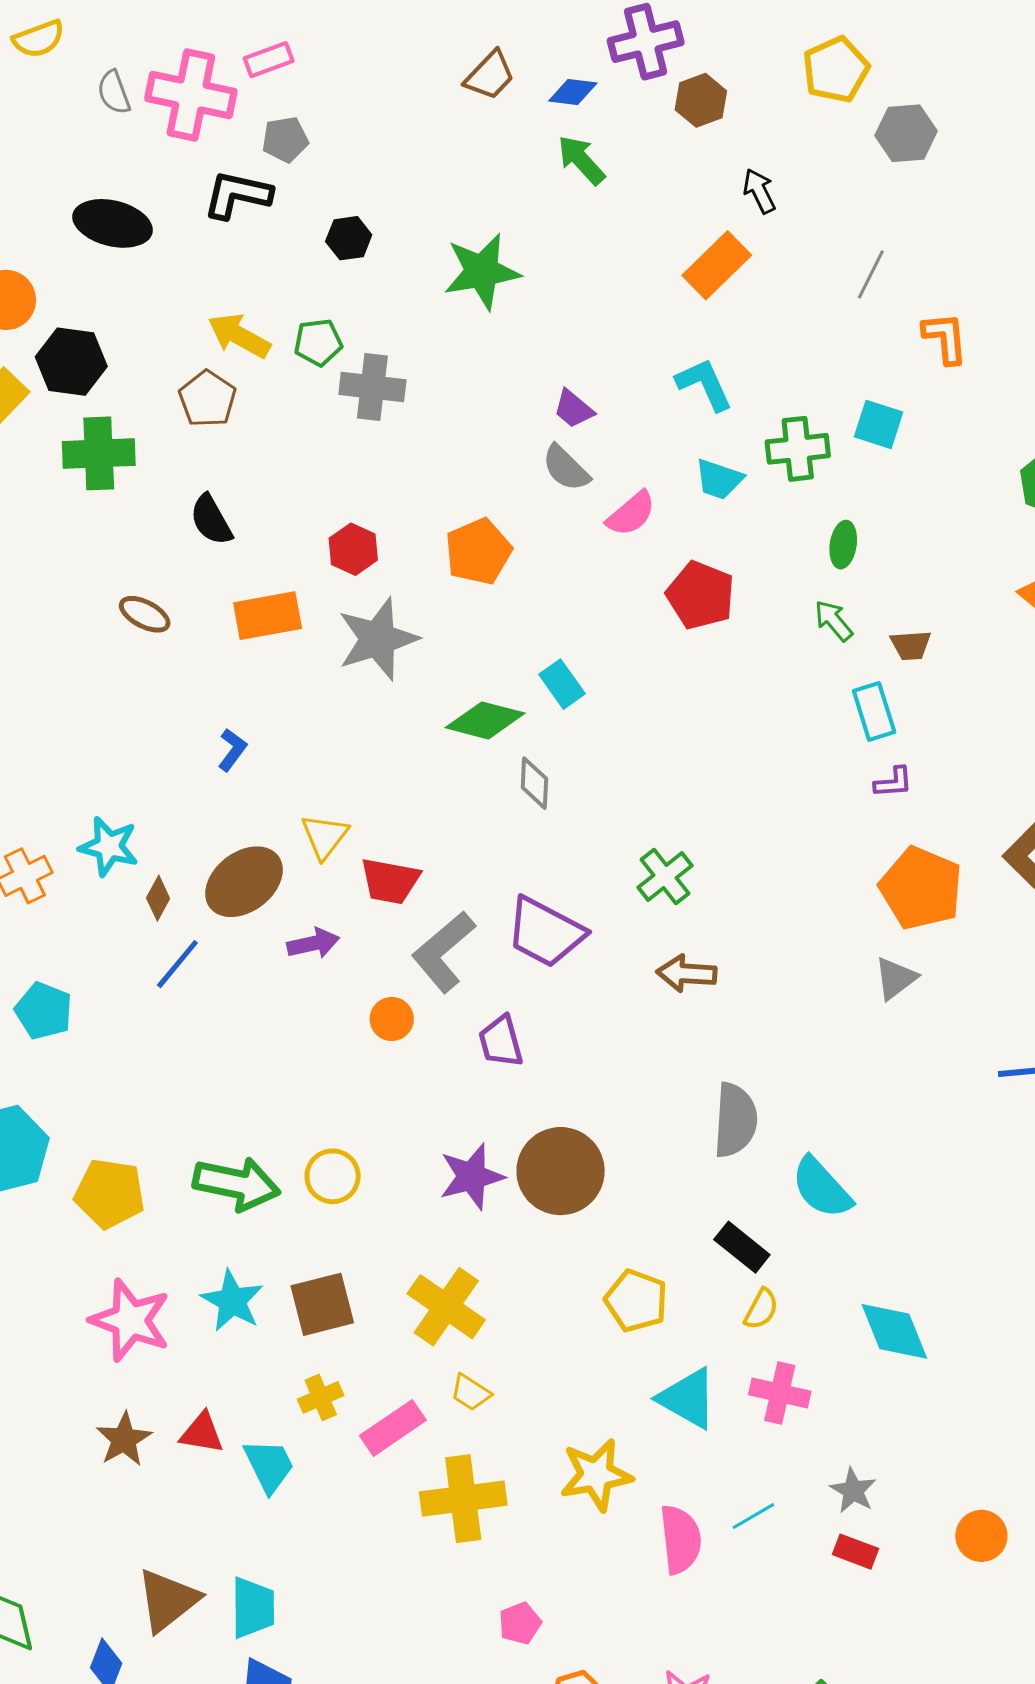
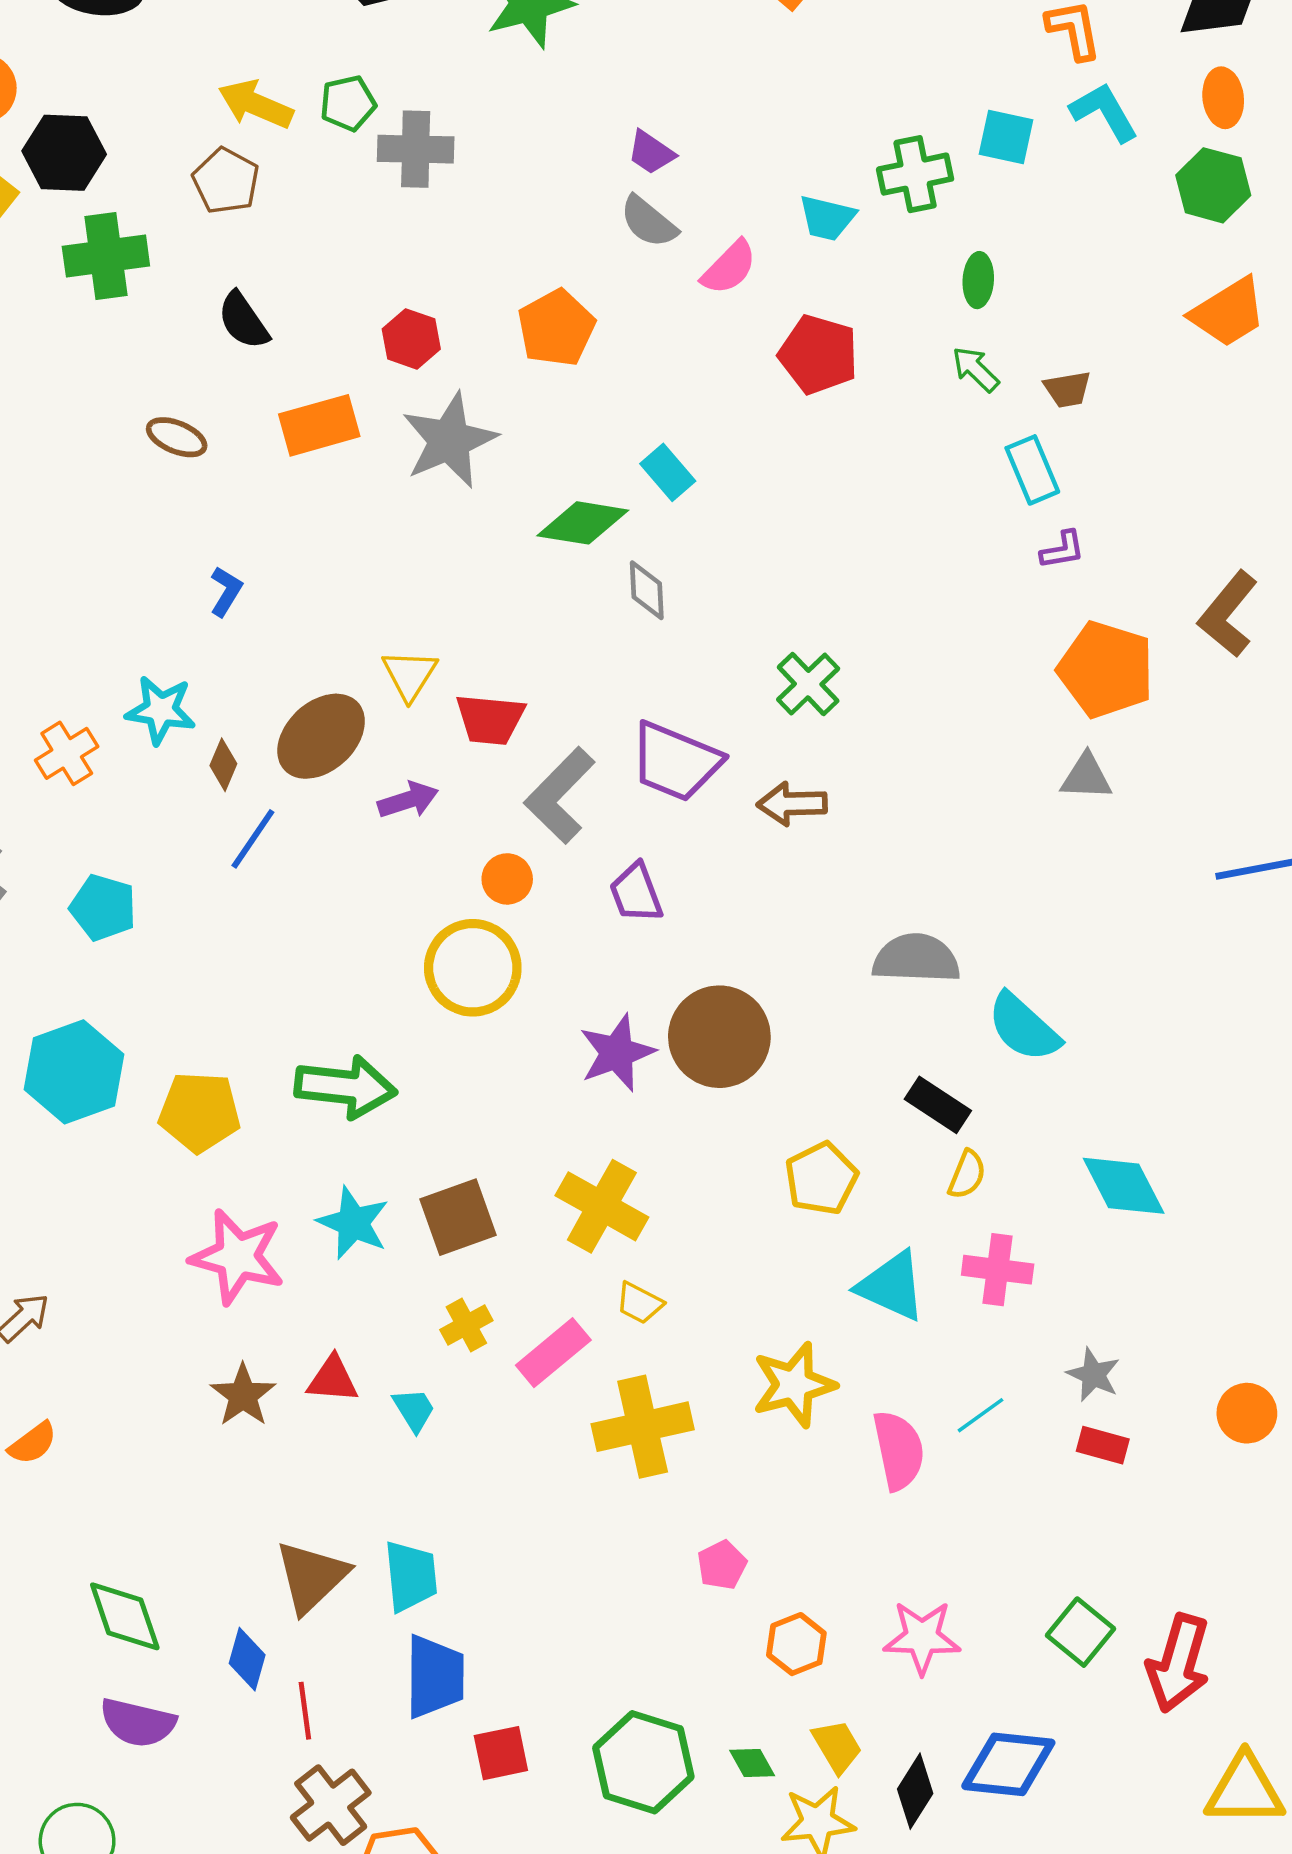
cyan L-shape: (704, 384) -> (1104, 112), moved
blue L-shape: (232, 750) -> (226, 591), moved
brown arrow: (686, 973) -> (792, 804), moved
gray triangle: (896, 978) -> (1086, 777), turned 45
gray semicircle: (735, 1120) -> (916, 959), turned -86
yellow circle: (333, 1176) -> (473, 968), moved, size x1.5
yellow pentagon: (636, 1301) -> (821, 1179), turned 30
cyan trapezoid: (269, 1466) -> (414, 1410), size x0.7

